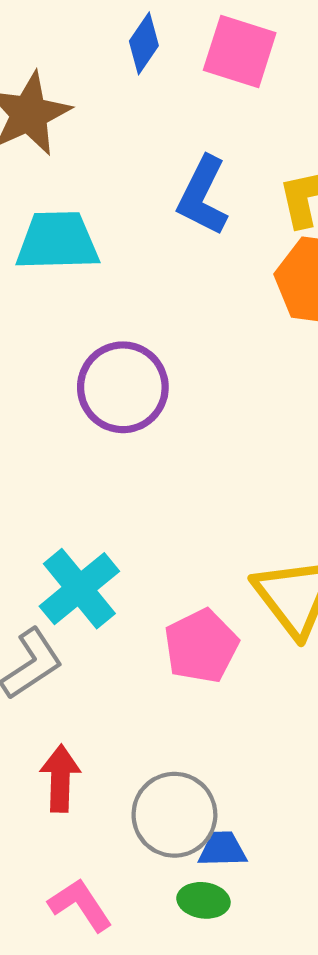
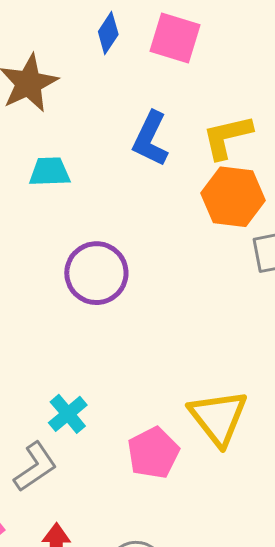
cyan trapezoid: (57, 241) -> (50, 172), size x0.7
cyan cross: (79, 589) -> (68, 414), size x0.7

